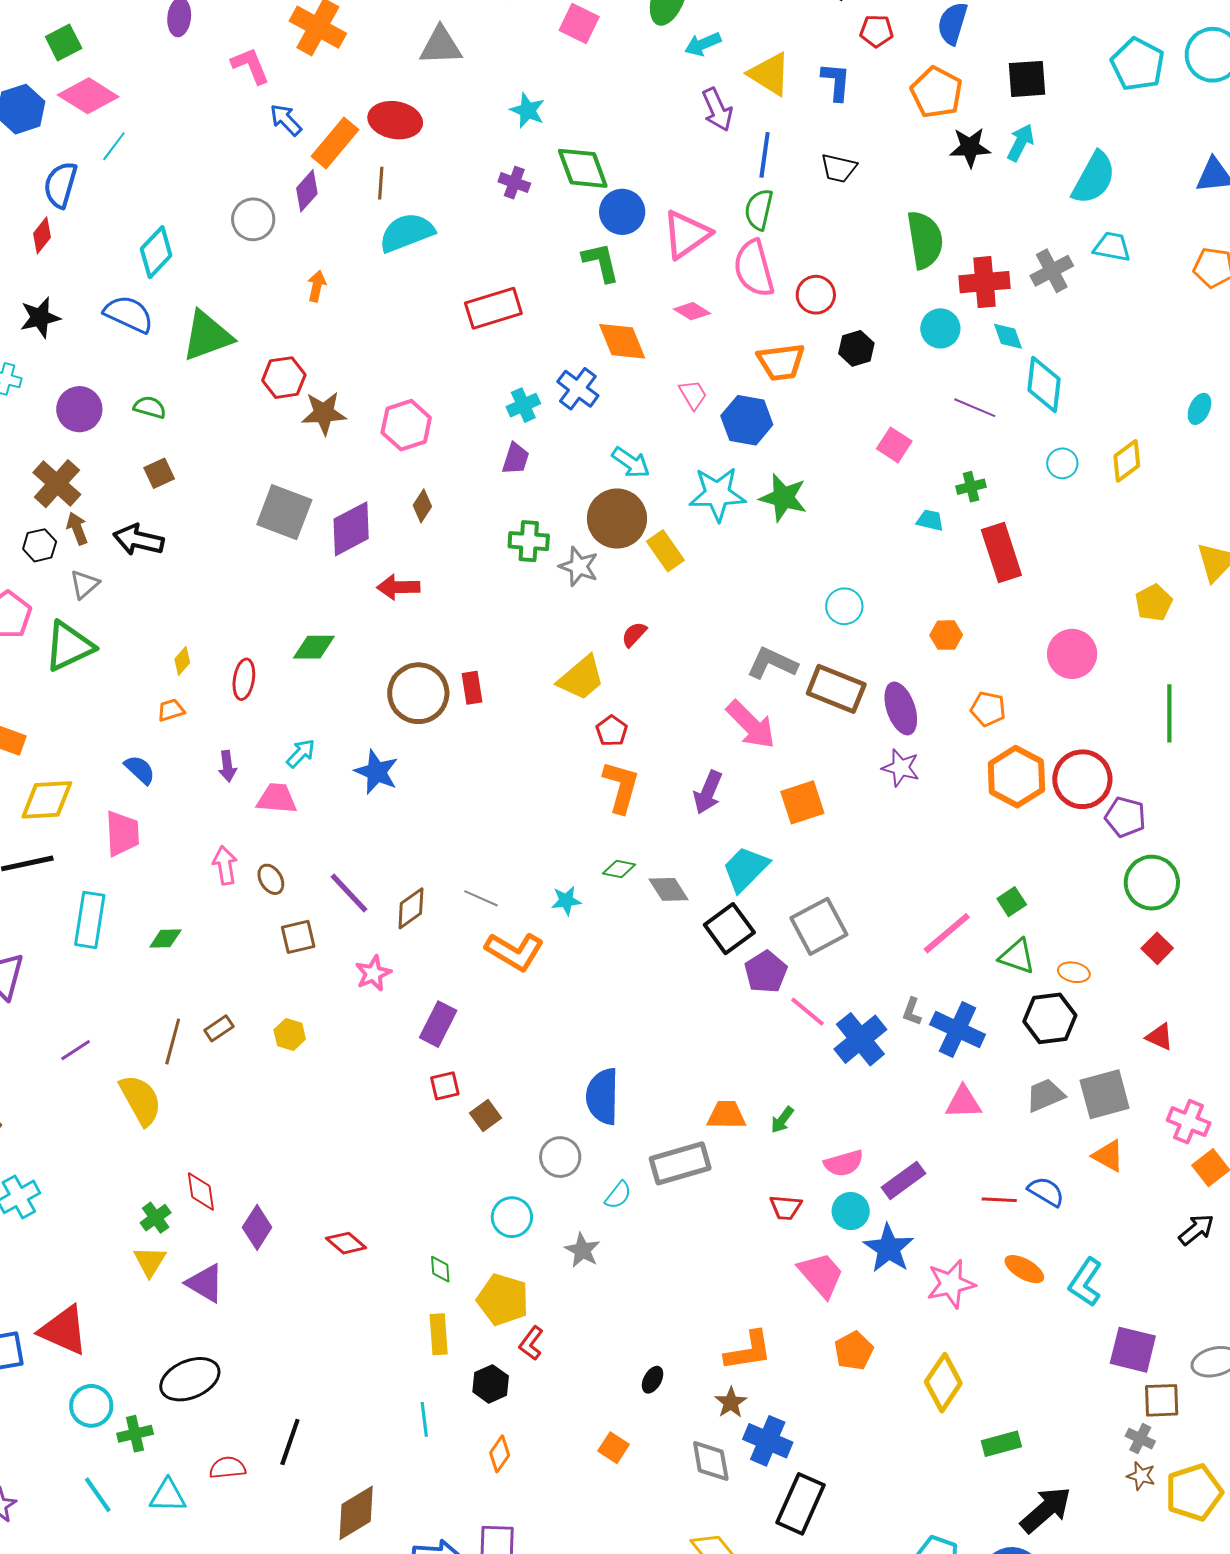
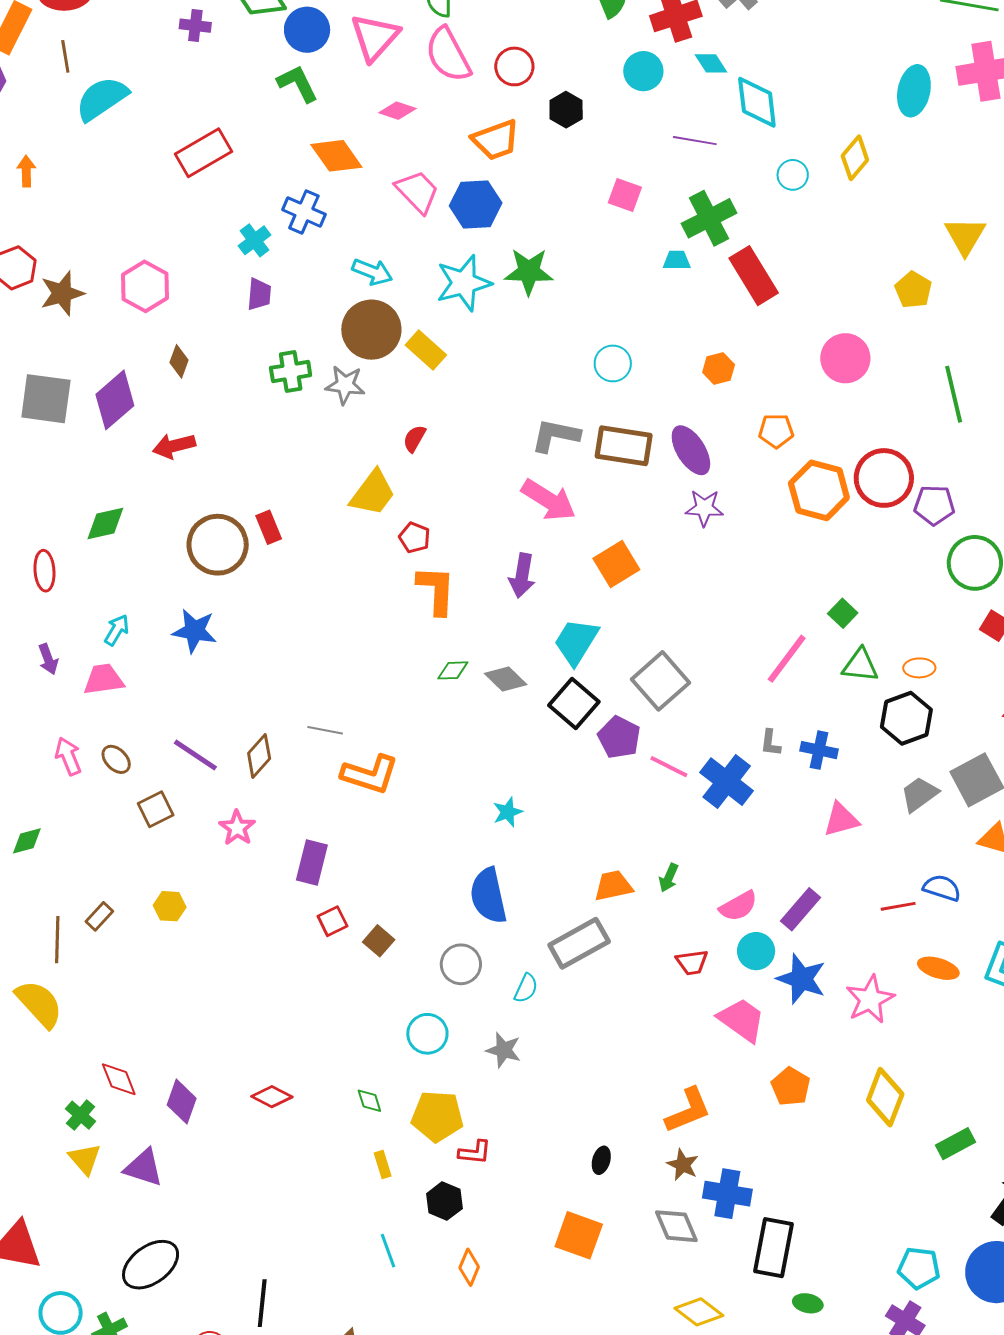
pink trapezoid: (693, 395) -> (417, 192), size x1.5
cyan ellipse: (1199, 409) -> (914, 91), size x1.6
green cross: (971, 487) -> (709, 218), size x1.8
cyan star: (566, 901) -> (508, 812), moved
blue cross: (958, 1029) -> (819, 750), size x0.7
yellow rectangle: (439, 1334) -> (383, 1165), size x0.7
red L-shape: (531, 1343) -> (475, 1152), turned -108
orange square: (614, 1448) -> (579, 1235), size x1.6

